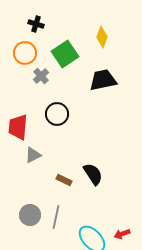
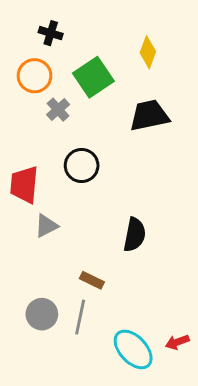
black semicircle: (93, 174) -> (135, 235), moved, turned 45
brown rectangle: (64, 180) -> (92, 280), moved

